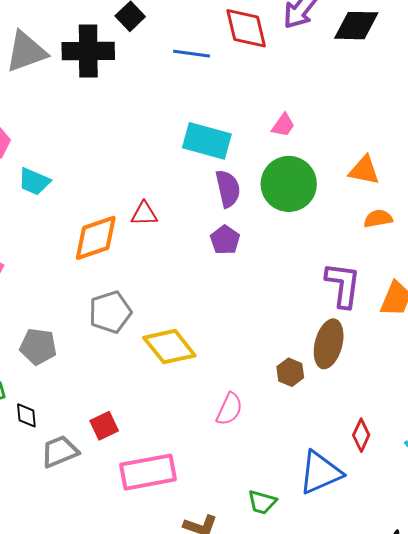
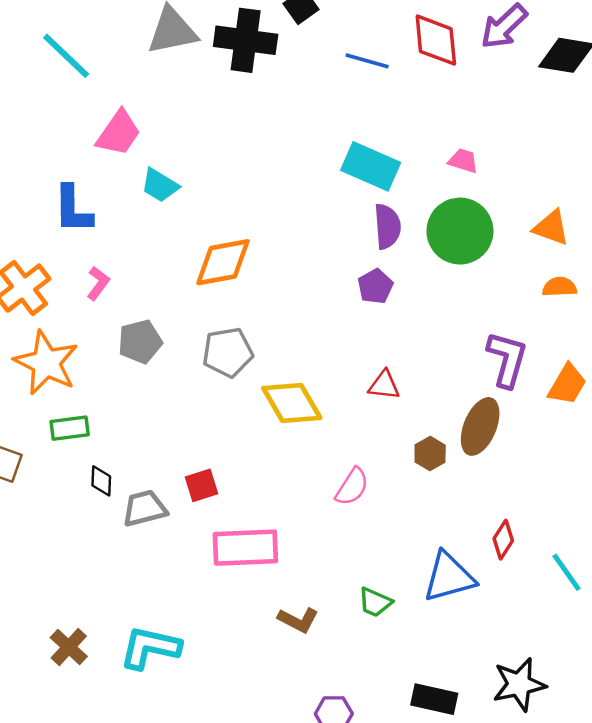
pink trapezoid: (283, 125) -> (463, 161), turned -116
red triangle: (144, 214) -> (384, 385), moved
gray pentagon: (38, 347) -> (140, 342), moved, turned -30
black diamond: (26, 415) -> (101, 481), moved

